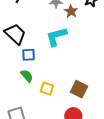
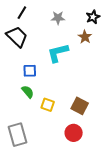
brown star: (71, 11) -> (85, 37), moved
black trapezoid: (15, 34) -> (17, 37), moved

